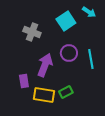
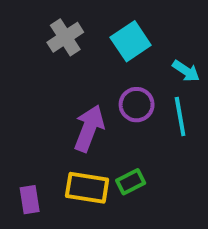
cyan arrow: (89, 12) -> (186, 71), moved
gray cross: (32, 32) -> (65, 37), moved, turned 36
purple rectangle: (24, 81) -> (30, 200), moved

